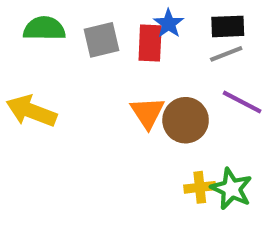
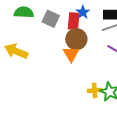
gray square: (101, 40) -> (51, 19), turned 36
brown circle: (186, 120) -> (76, 39), moved

